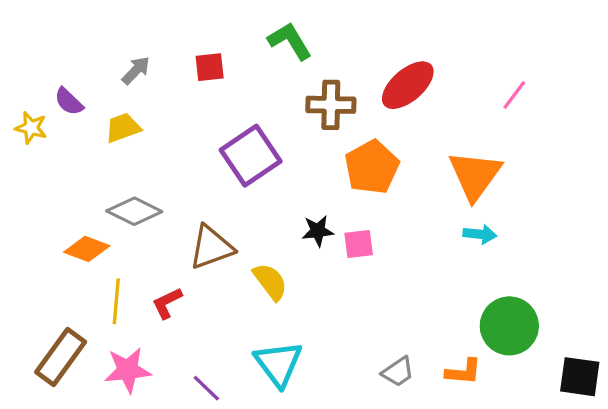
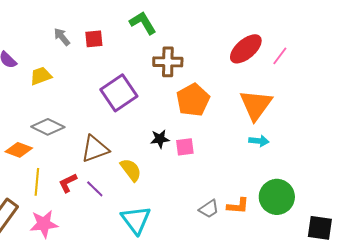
gray arrow: (136, 70) -> (62, 37), moved, turned -84
red ellipse: (408, 85) -> (246, 49), moved
gray trapezoid: (398, 372) -> (209, 209), moved
orange L-shape: (463, 372) -> (238, 206), moved
purple line: (206, 388) -> (95, 189), moved

